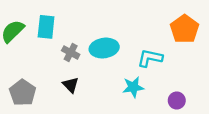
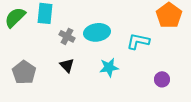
cyan star: (133, 87) -> (109, 67), moved

